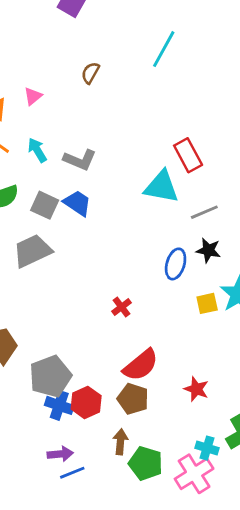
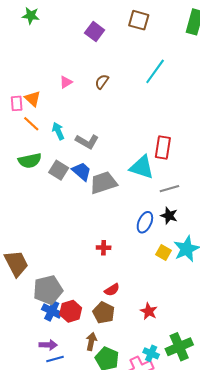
pink triangle: (33, 96) -> (66, 82), moved
red rectangle: (188, 155) -> (163, 147), turned 30
gray trapezoid: (32, 251) -> (103, 183), moved
yellow square: (207, 303) -> (163, 253), turned 35
red cross: (122, 307) -> (104, 248), turned 32
red semicircle: (141, 365) -> (112, 290), size x0.6

